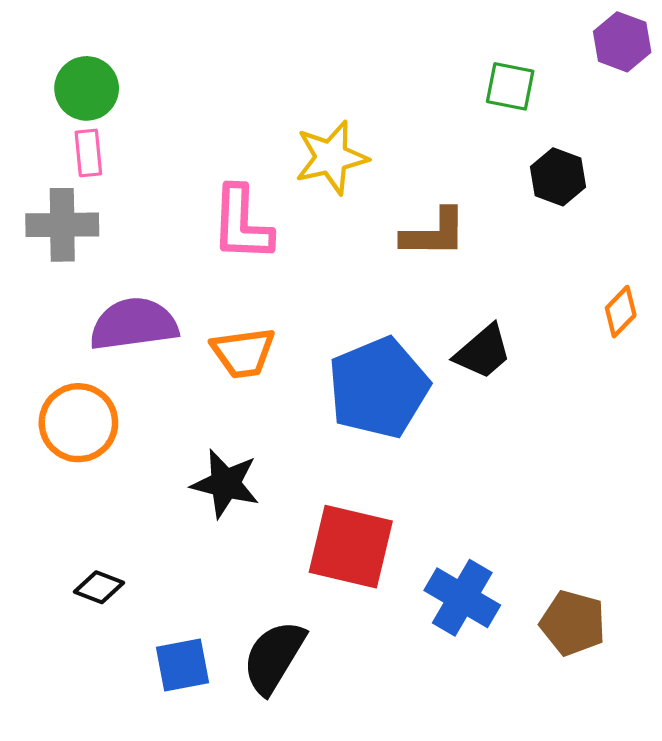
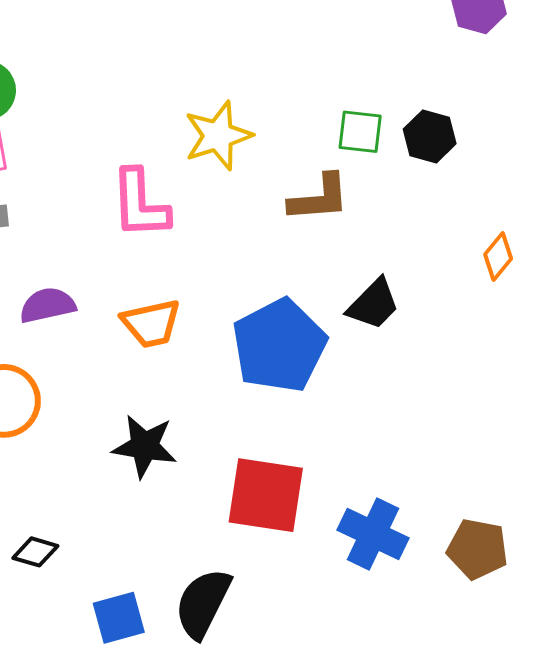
green square: (510, 86) -> (360, 132), moved
purple semicircle: (134, 324) -> (48, 305), size x0.7

